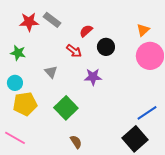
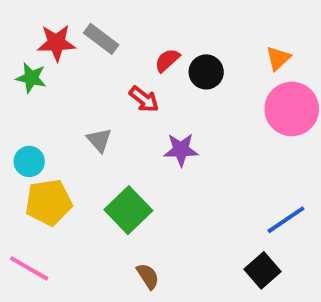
black circle: (106, 47) -> (206, 72), moved
green star: (18, 53) -> (31, 78), moved
black square: (135, 139) -> (263, 270), size x0.7

